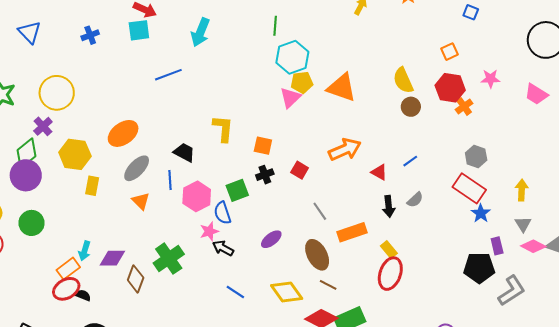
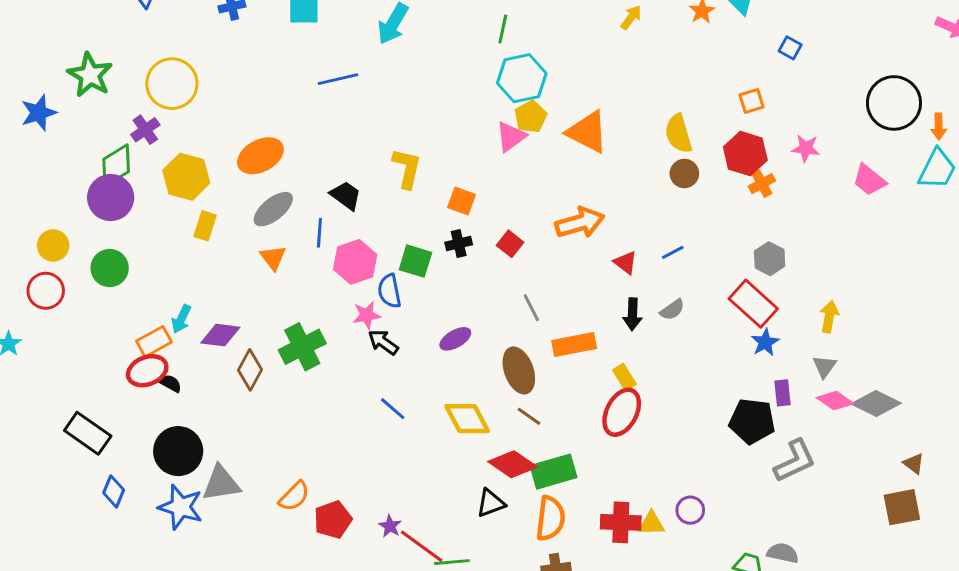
yellow pentagon: (302, 82) -> (531, 117), turned -30
green square: (237, 190) -> (415, 261), turned 30

